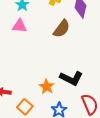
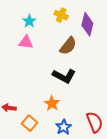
black L-shape: (71, 78) -> (64, 76), moved

